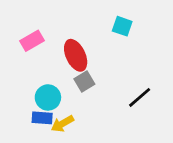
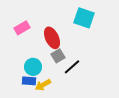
cyan square: (122, 26) -> (84, 18), size x1.5
black line: (140, 97) -> (72, 67), moved

